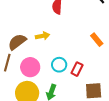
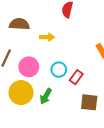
brown semicircle: (17, 42) -> (19, 24), moved, turned 30

